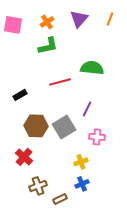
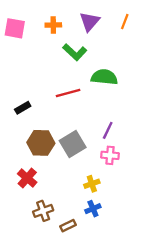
orange cross: (47, 22) -> (53, 25), turned 32
green L-shape: (48, 46) -> (75, 52), moved, turned 55
purple line: (87, 109) -> (108, 130), moved

